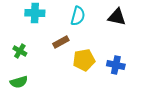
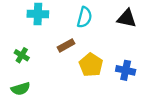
yellow pentagon: (84, 60) -> (91, 65), turned -30

